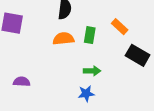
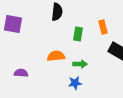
orange rectangle: (120, 27) -> (103, 27), turned 32
orange semicircle: (63, 39) -> (56, 56), moved

